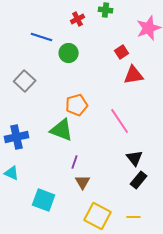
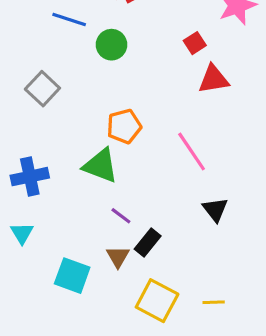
purple line: (75, 162) -> (121, 216), turned -72
cyan triangle: (12, 173) -> (22, 233), turned 35
black rectangle: (139, 180) -> (148, 243), moved
brown triangle: (83, 182) -> (118, 257), moved

